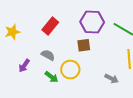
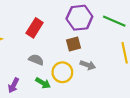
purple arrow: (24, 66) -> (14, 85), moved
gray arrow: (112, 79) -> (88, 65), moved

